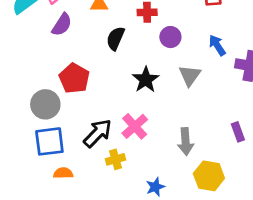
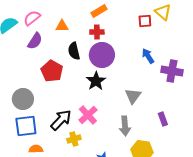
purple circle: (170, 37) -> (102, 55), moved, size x1.6
black semicircle: (115, 38) -> (74, 51), turned -36
gray triangle: (190, 76) -> (133, 96), moved
red pentagon: (74, 78) -> (52, 71), moved

